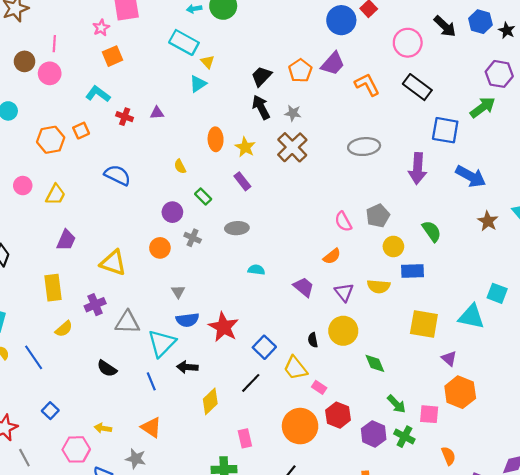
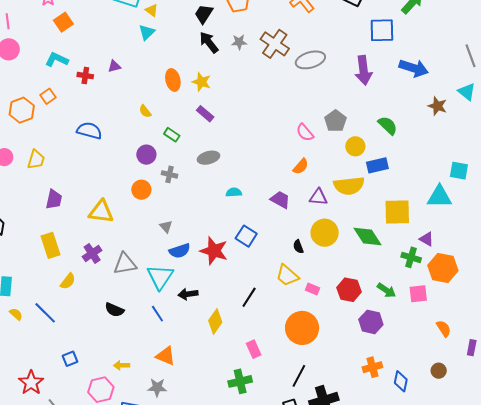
brown cross: (292, 147) -> (275, 44), moved
yellow semicircle: (379, 286) -> (349, 186), size x1.4
purple triangle: (344, 292) -> (318, 197), turned -36
blue square: (264, 347) -> (246, 236), moved
green diamond: (375, 363) -> (368, 237), moved, size x1.4
blue square: (50, 411) -> (70, 359), turned 35
red hexagon: (338, 415) -> (349, 290), moved
green cross: (404, 437) -> (411, 257), moved

